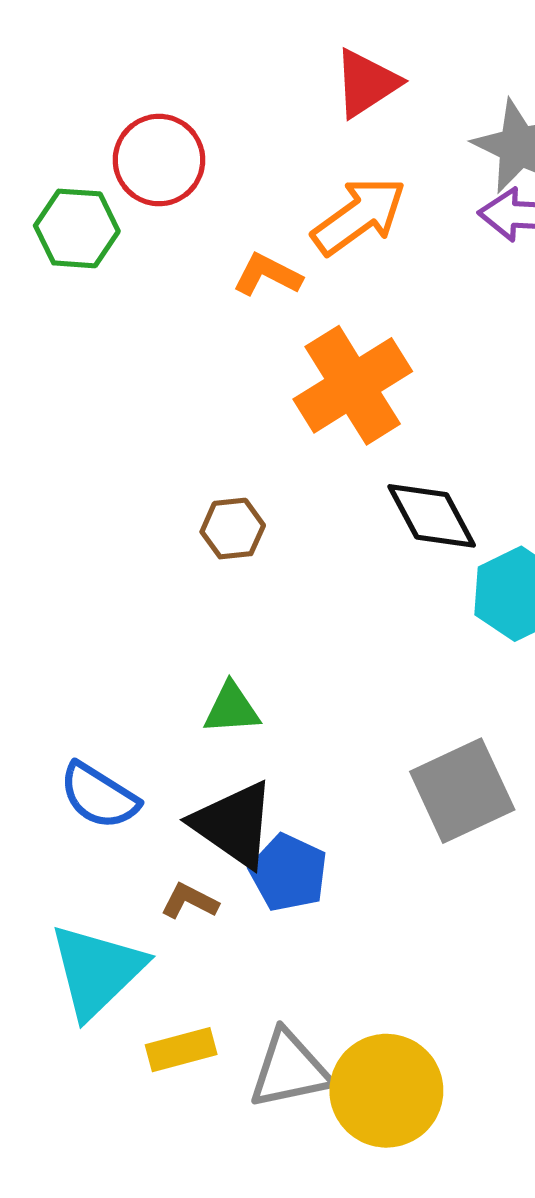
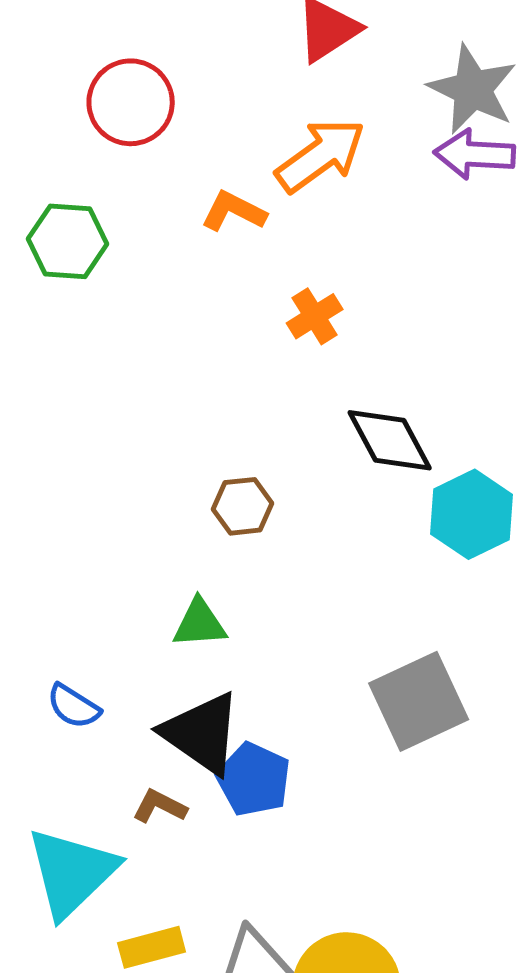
green hexagon: (77, 228) -> (68, 241), moved
orange cross: (353, 385) -> (315, 316), size x0.5
brown hexagon: (233, 529) -> (243, 506), moved
blue semicircle: (99, 796) -> (74, 706), size x0.7

